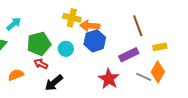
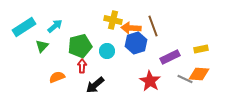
brown line: (138, 26) -> (153, 26), moved
red arrow: (41, 64) -> (82, 66), turned 64
orange diamond: (158, 72) -> (199, 74), turned 65

